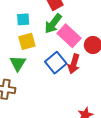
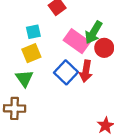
cyan square: (23, 19) -> (33, 32), moved
green arrow: (53, 24) -> (94, 32), moved

